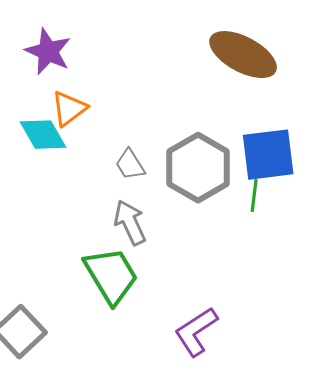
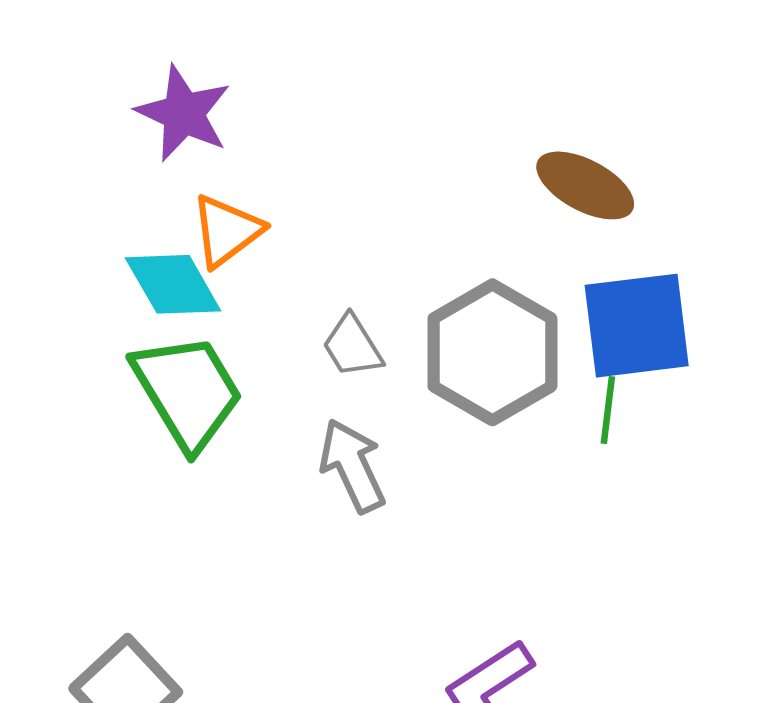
brown ellipse: (243, 55) -> (585, 185), moved, size x0.7
green trapezoid: (111, 276) -> (187, 391), moved

